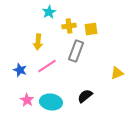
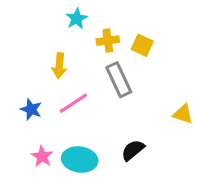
yellow square: (91, 29) -> (142, 45), turned 32
gray rectangle: (76, 51) -> (119, 80), turned -45
yellow triangle: (117, 73) -> (183, 114), turned 40

